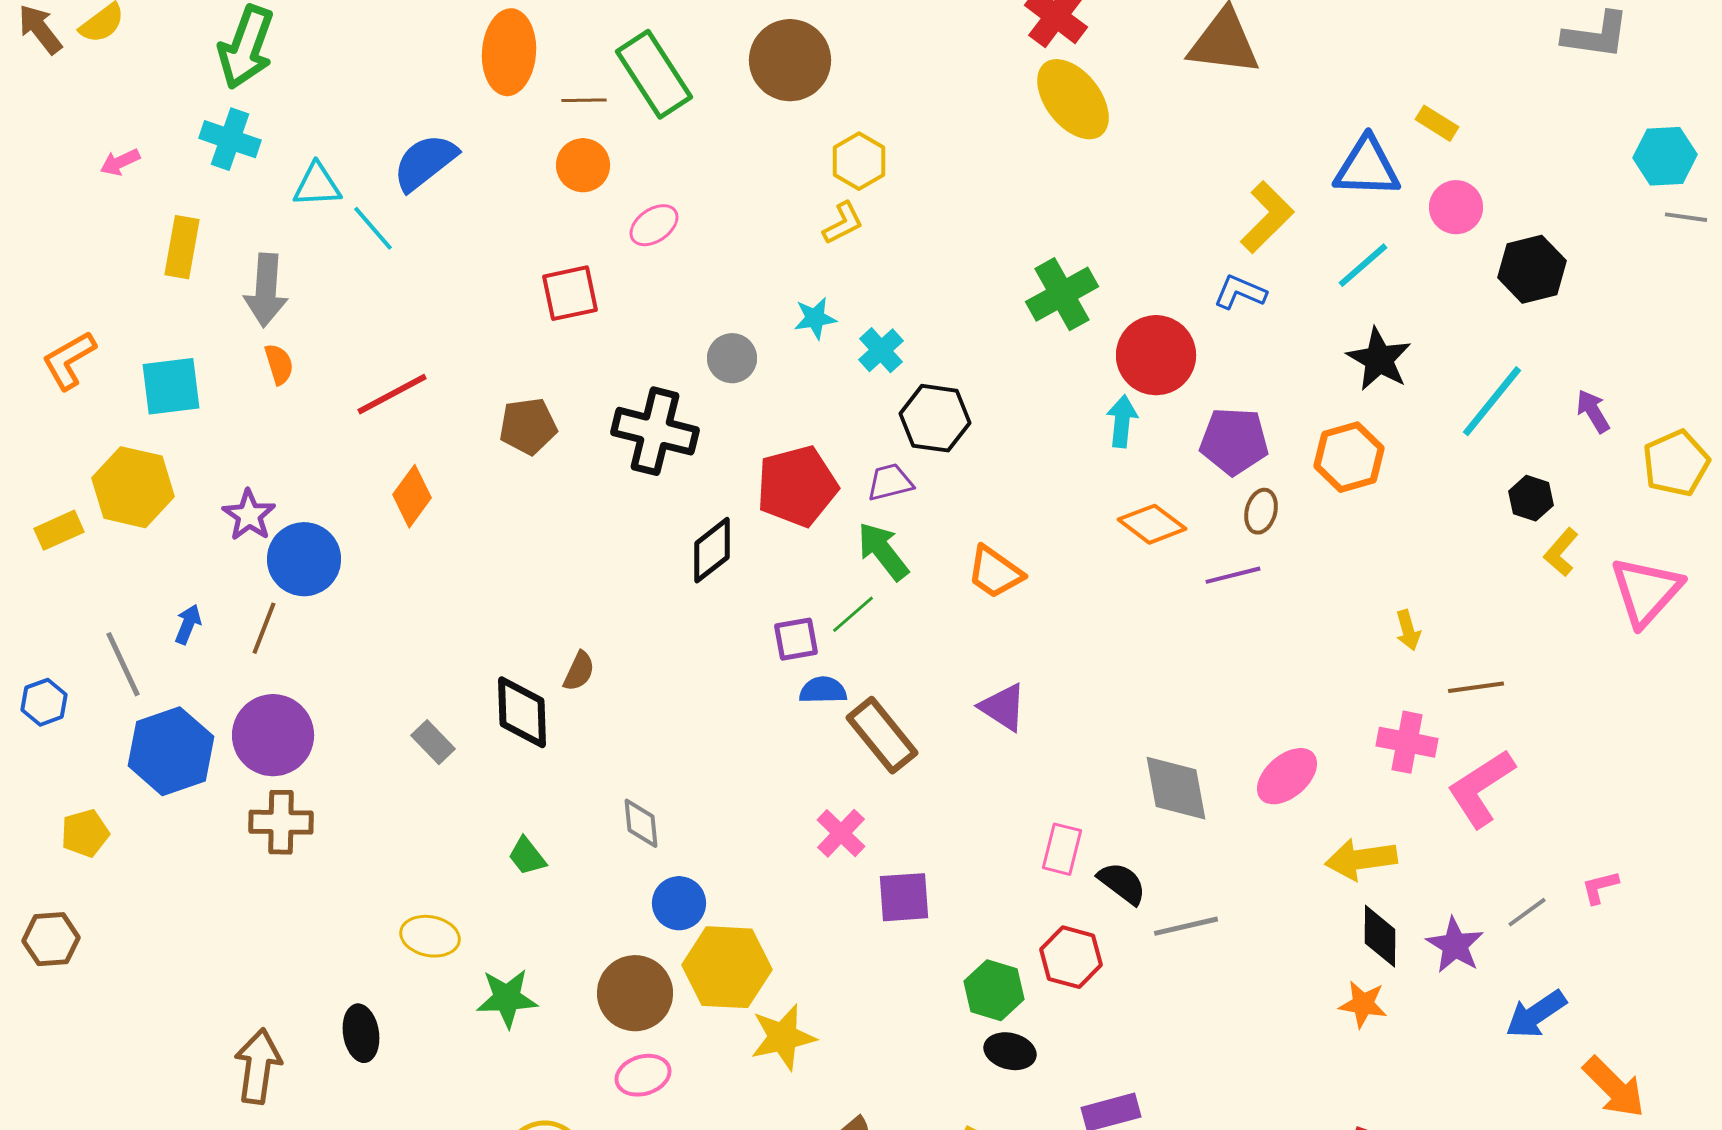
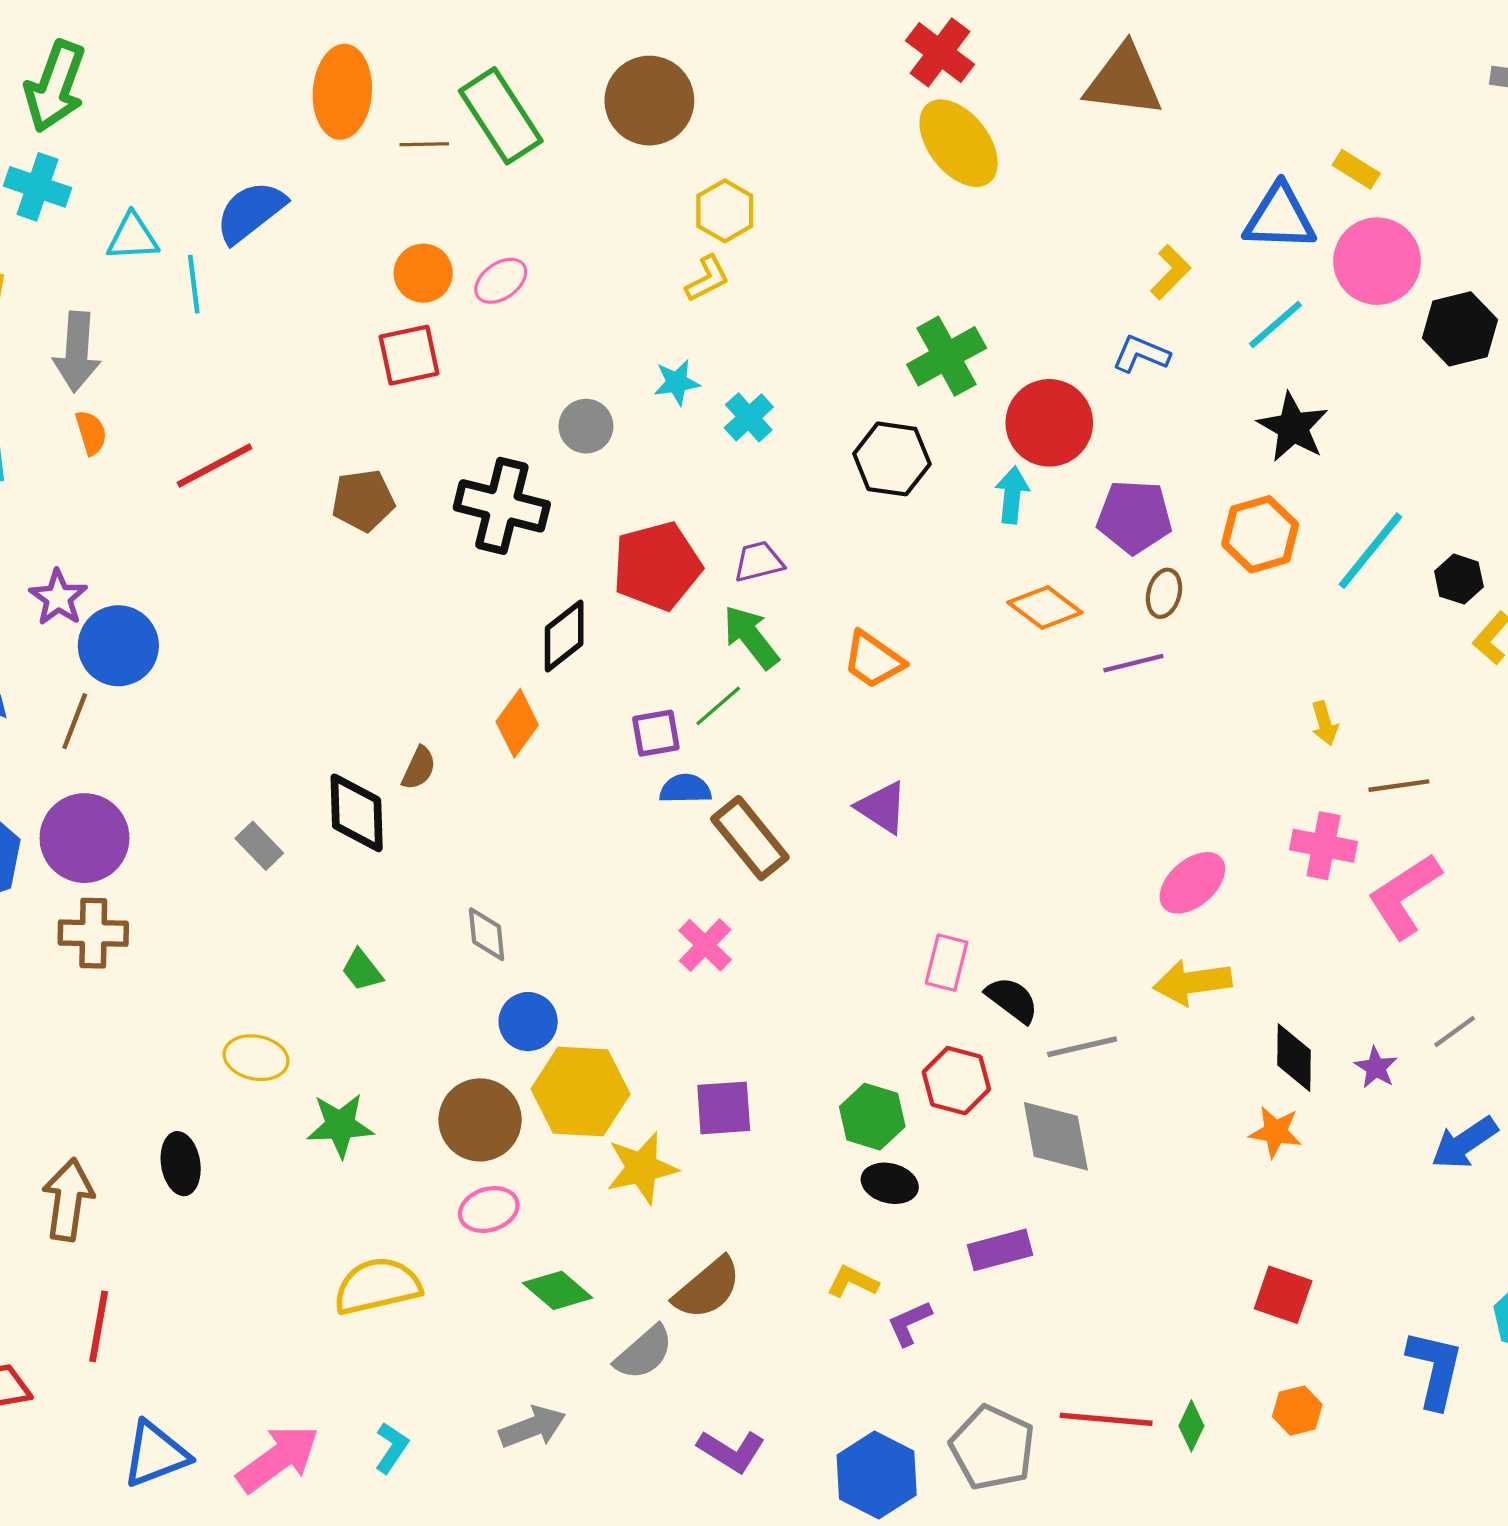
orange circle: (583, 165) -> (423, 273), moved
pink circle: (1456, 207) -> (1377, 261), size x1.5
yellow L-shape: (1267, 217) -> (1171, 272), size x0.7
cyan line: (373, 228) -> (194, 284), turned 34
cyan line: (1492, 401) -> (1370, 551), moved
black hexagon: (935, 418) -> (892, 459), moved
orange diamond: (412, 496) -> (517, 723), moved
gray diamond: (1176, 788) -> (1056, 1136), moved
yellow arrow: (1361, 859) -> (1192, 982), moved
purple square: (904, 897) -> (724, 1108), moved
purple star: (1455, 945) -> (1376, 1067), size x0.7

